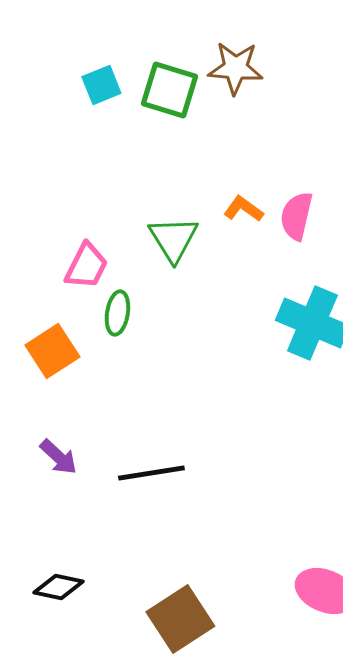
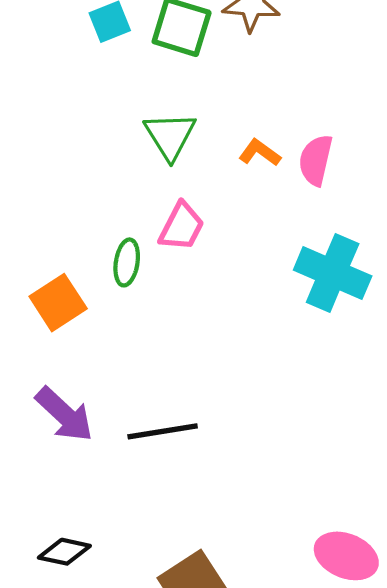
green triangle: (173, 239) -> (170, 136), moved
pink trapezoid: (86, 266) -> (182, 227), moved
purple arrow: (58, 457) -> (64, 414), size x1.5

